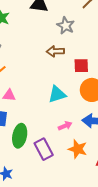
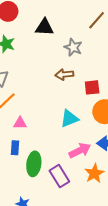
pink arrow: (65, 126) -> (80, 150), size x1.5
orange star: (78, 149) -> (94, 173), turned 30

